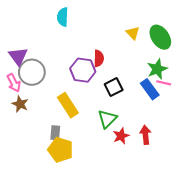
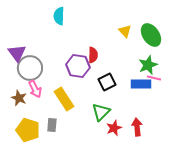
pink arrow: (14, 83) -> (35, 89), moved
blue rectangle: (150, 89) -> (141, 84), turned -54
yellow pentagon: (61, 150) -> (28, 130), moved

